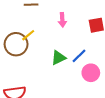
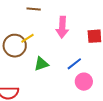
pink arrow: (62, 20) -> (62, 27), size x1.5
green triangle: (59, 58) -> (41, 64), moved

